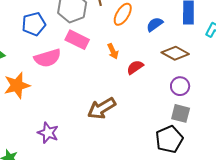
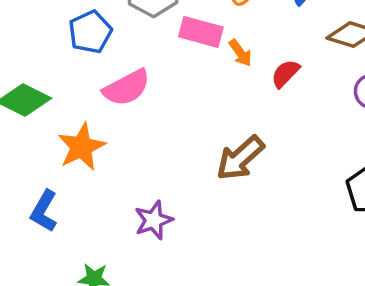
pink rectangle: (77, 40) -> (201, 32), moved
purple star: (48, 133) -> (154, 220), turned -30

